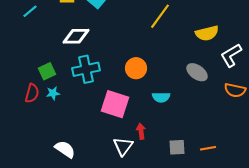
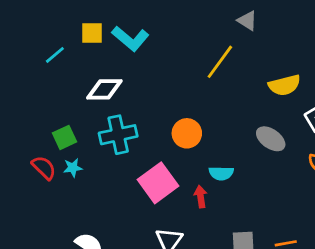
cyan line: (30, 11) -> (55, 55), moved
red semicircle: (32, 93) -> (44, 168), turned -60
pink square: (115, 104) -> (158, 183), turned 36
red arrow: (141, 131) -> (201, 197), moved

